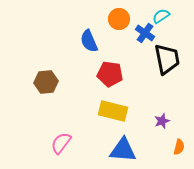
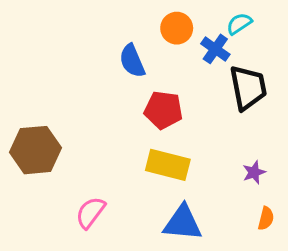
brown hexagon: (46, 82) -> (35, 150), moved, size x1.4
purple star: (162, 121) -> (254, 172), moved

